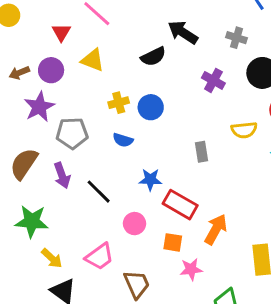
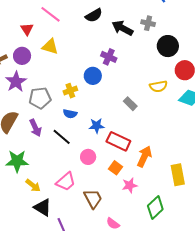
black arrow: (183, 32) -> (122, 28), moved
black semicircle: (153, 57) -> (94, 15), moved
purple cross: (213, 80) -> (109, 57), moved
yellow cross: (119, 103) -> (70, 91), moved
blue semicircle: (123, 140) -> (70, 114), moved
gray rectangle: (201, 152) -> (130, 104), turned -32
orange square: (173, 242) -> (116, 168), turned 32

